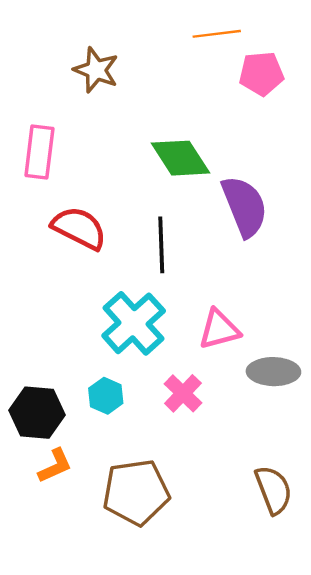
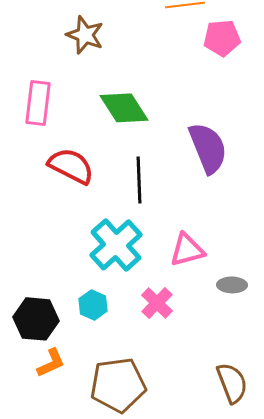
green diamond: (181, 158) -> (124, 108), moved
gray ellipse: (273, 372) -> (232, 285), size x0.7

